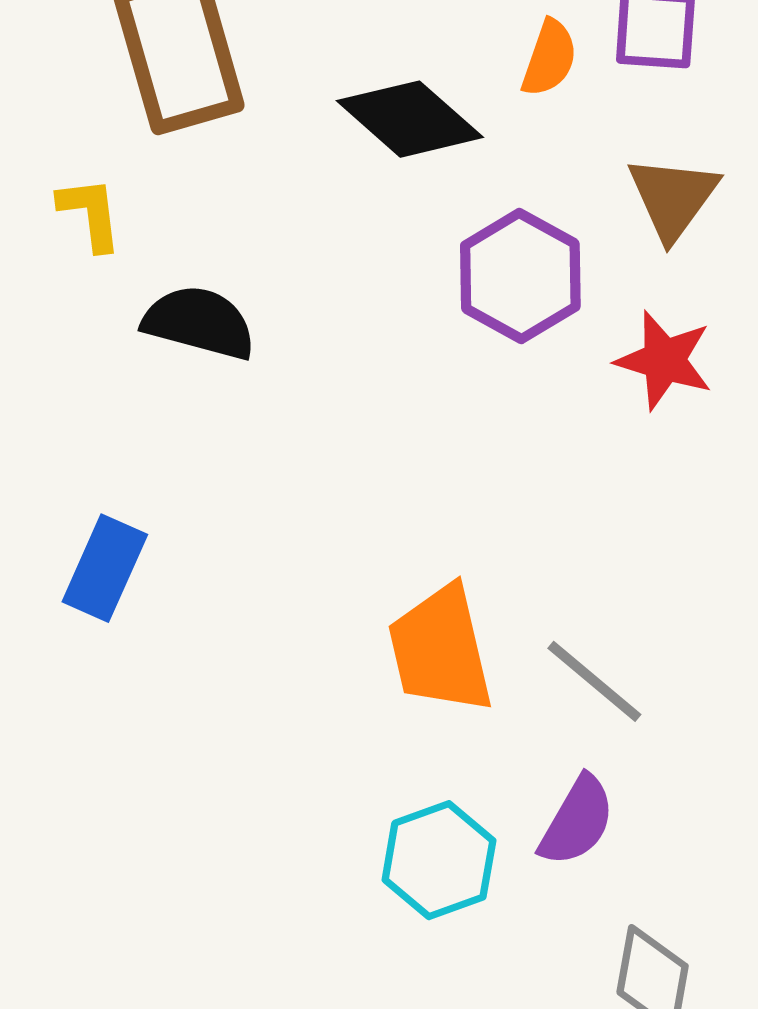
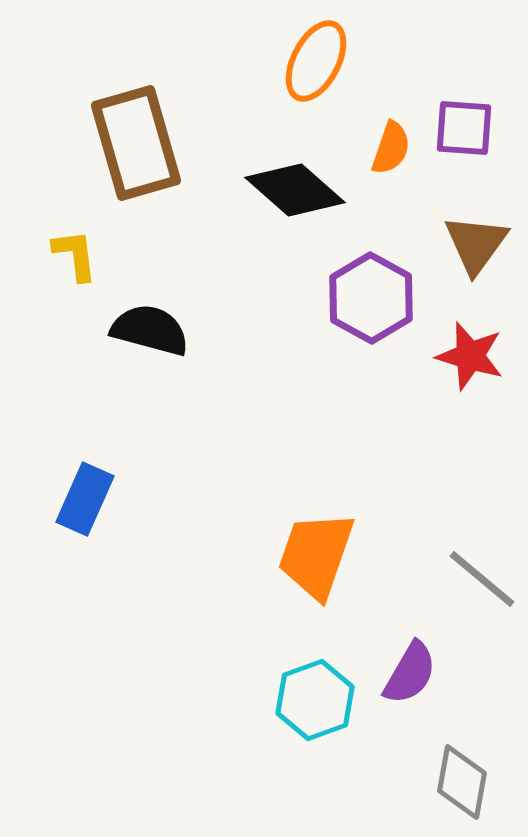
orange trapezoid: (440, 649) -> (316, 555), turned 32
gray line: (594, 681) -> (482, 579), moved

